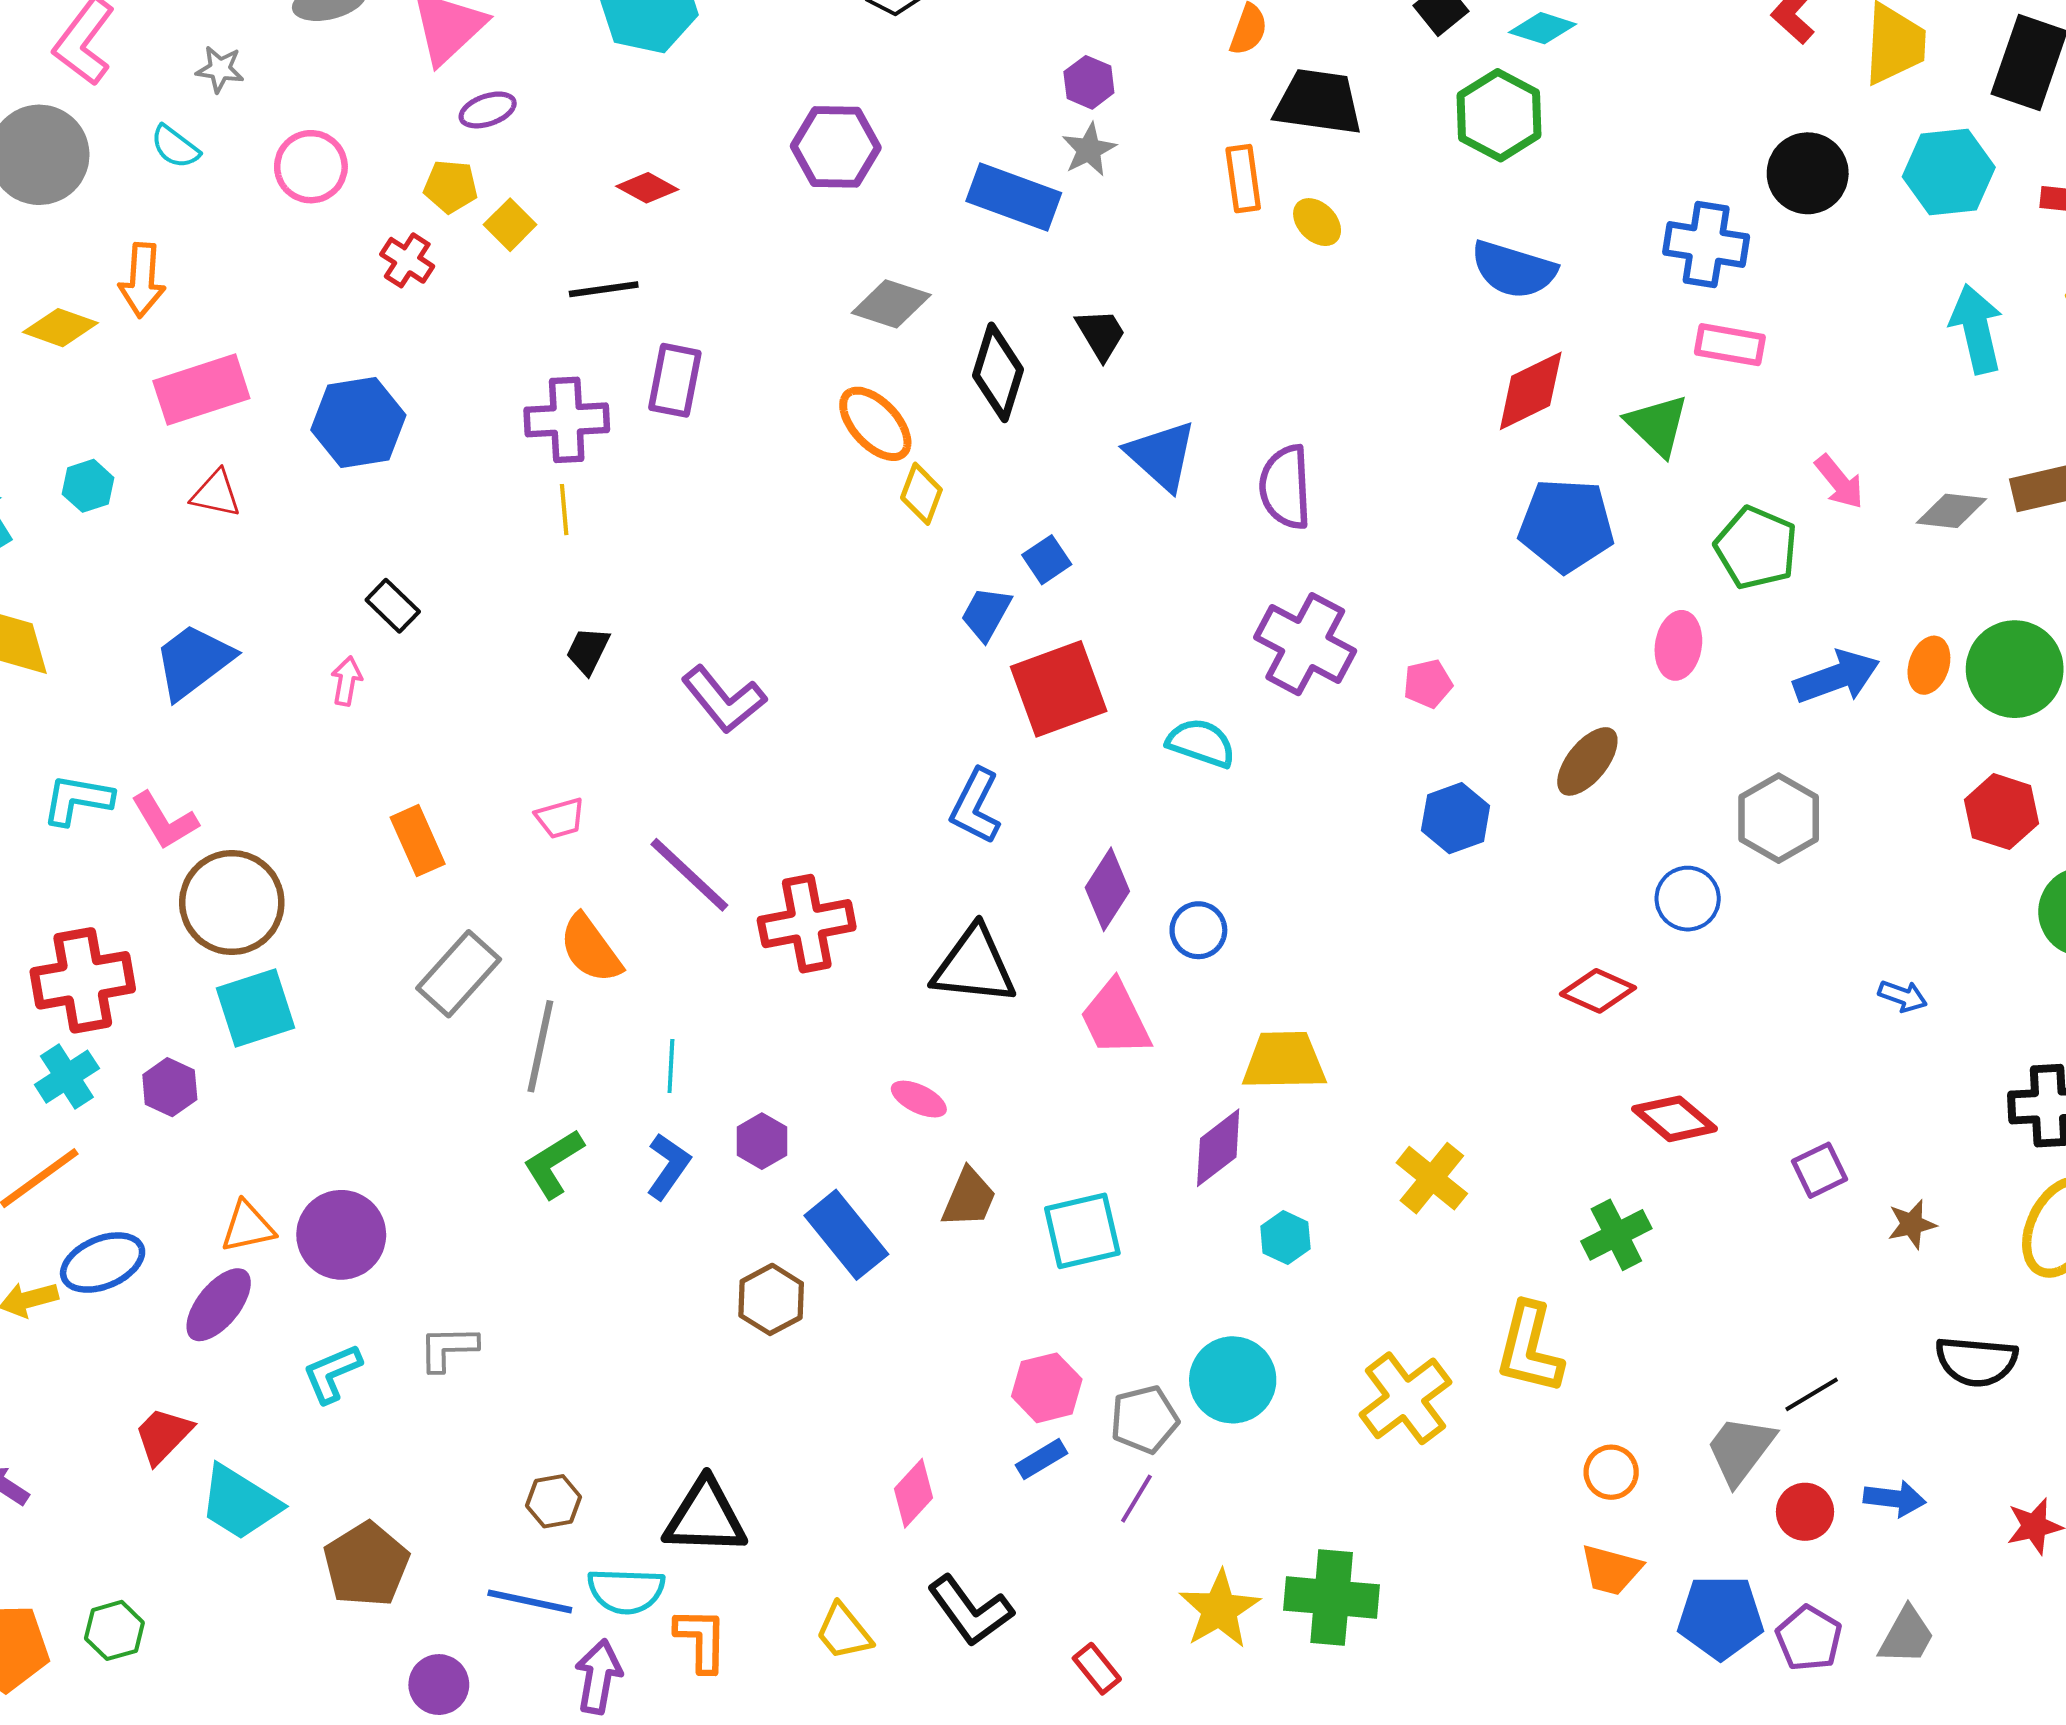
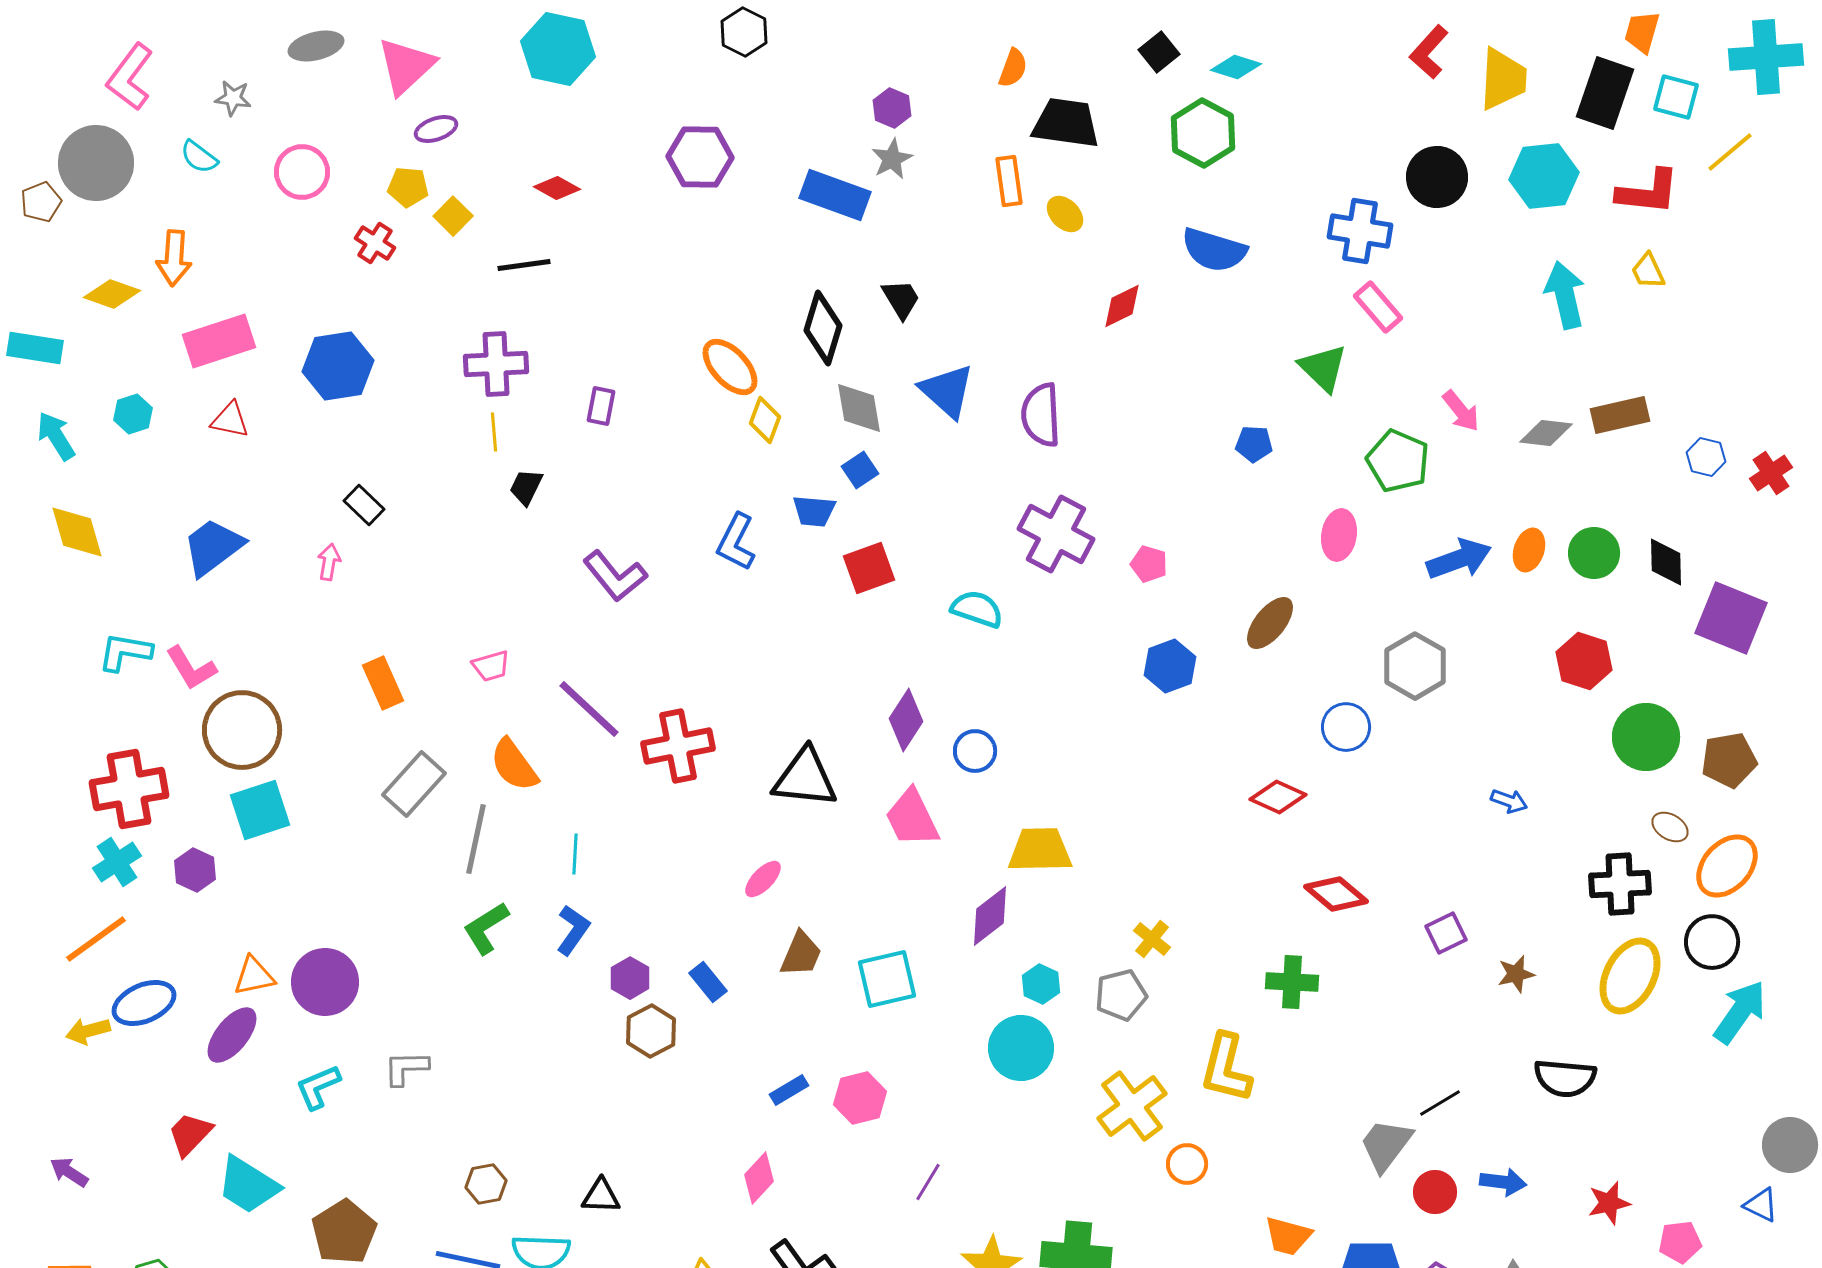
gray diamond: (891, 304) -> (859, 408), moved, turned 62
pink rectangle: (1730, 345) -> (1378, 307), turned 39
purple rectangle: (675, 380) -> (601, 406), moved, size x0.7
red diamond: (1531, 391) -> (1122, 306), moved, size x0.7
blue pentagon: (1566, 525) -> (1254, 444), size x0.5
blue trapezoid: (986, 614) -> (814, 511), turned -114
black trapezoid: (588, 651) -> (526, 487), moved
green circle: (2015, 669) -> (1594, 553), size x0.7
pink pentagon: (1428, 684) -> (1149, 564), turned 30
red square: (1059, 689) -> (869, 568), size x0.7
blue L-shape: (976, 806) -> (736, 542), moved
pink ellipse: (919, 1099) -> (763, 879), turned -72
purple hexagon: (762, 1141) -> (630, 978), moved
yellow cross: (1432, 1178) -> (1152, 939), size x0.7
blue rectangle: (846, 1235) -> (708, 982), size x0.6
green cross: (1616, 1235) -> (1292, 982), turned 30
cyan circle: (1233, 1380) -> (1021, 1048), moved
gray pentagon: (1144, 1419) -> (1121, 995), moved
blue rectangle: (1041, 1459) -> (789, 1090), moved
orange circle: (1611, 1472) -> (1187, 1164), moved
black triangle: (705, 1517) -> (601, 1196), size x0.6

